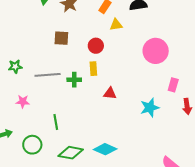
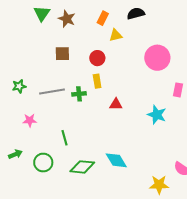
cyan star: (150, 108) -> (157, 115), turned -30
cyan diamond: (105, 149) -> (116, 160), turned 40

